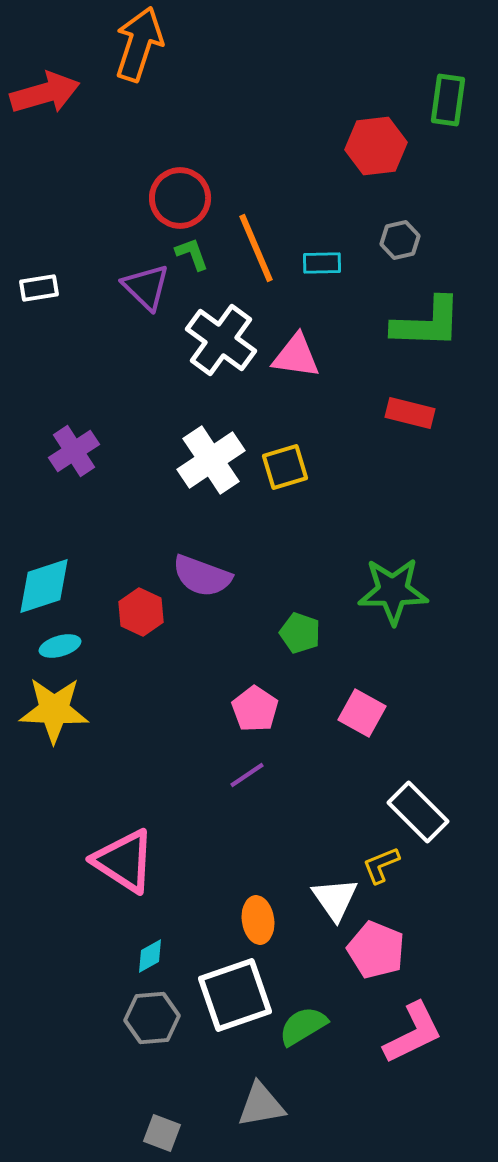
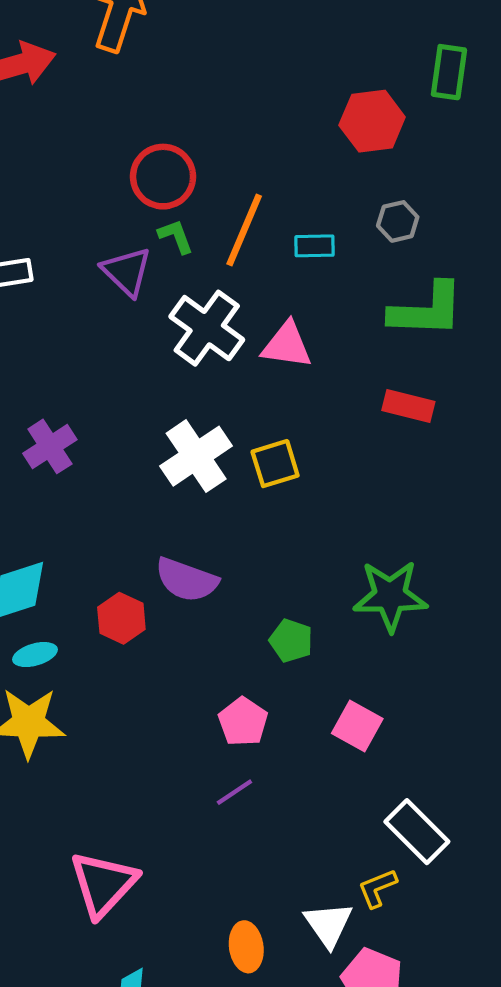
orange line: (256, 248) -> (244, 230), turned 46
pink triangle: (124, 861) -> (103, 884), turned 40

